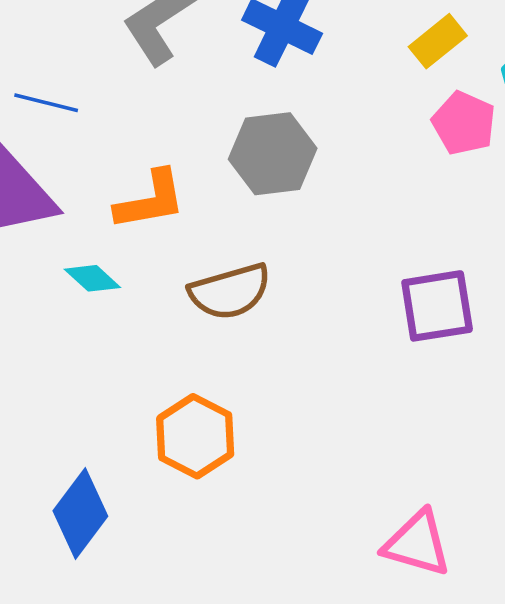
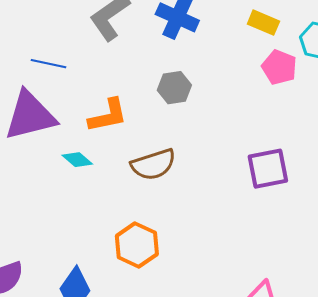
yellow rectangle: (438, 41) -> (263, 23), turned 64
gray hexagon: (273, 154) -> (174, 88), size x0.7

